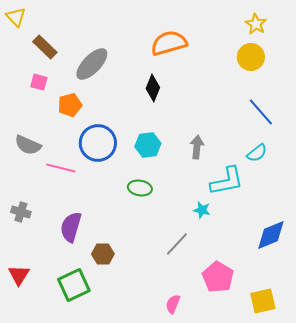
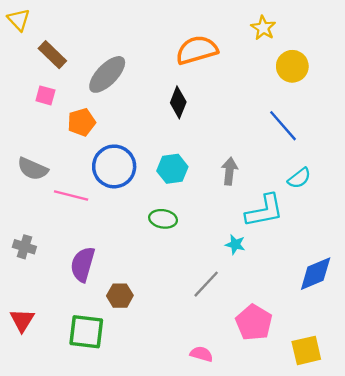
yellow star: (256, 24) -> (263, 28), moved
blue line: (261, 112) -> (283, 126), moved
green square: (74, 285) -> (86, 332), turned 32
pink semicircle: (173, 304) -> (201, 354), turned 84

